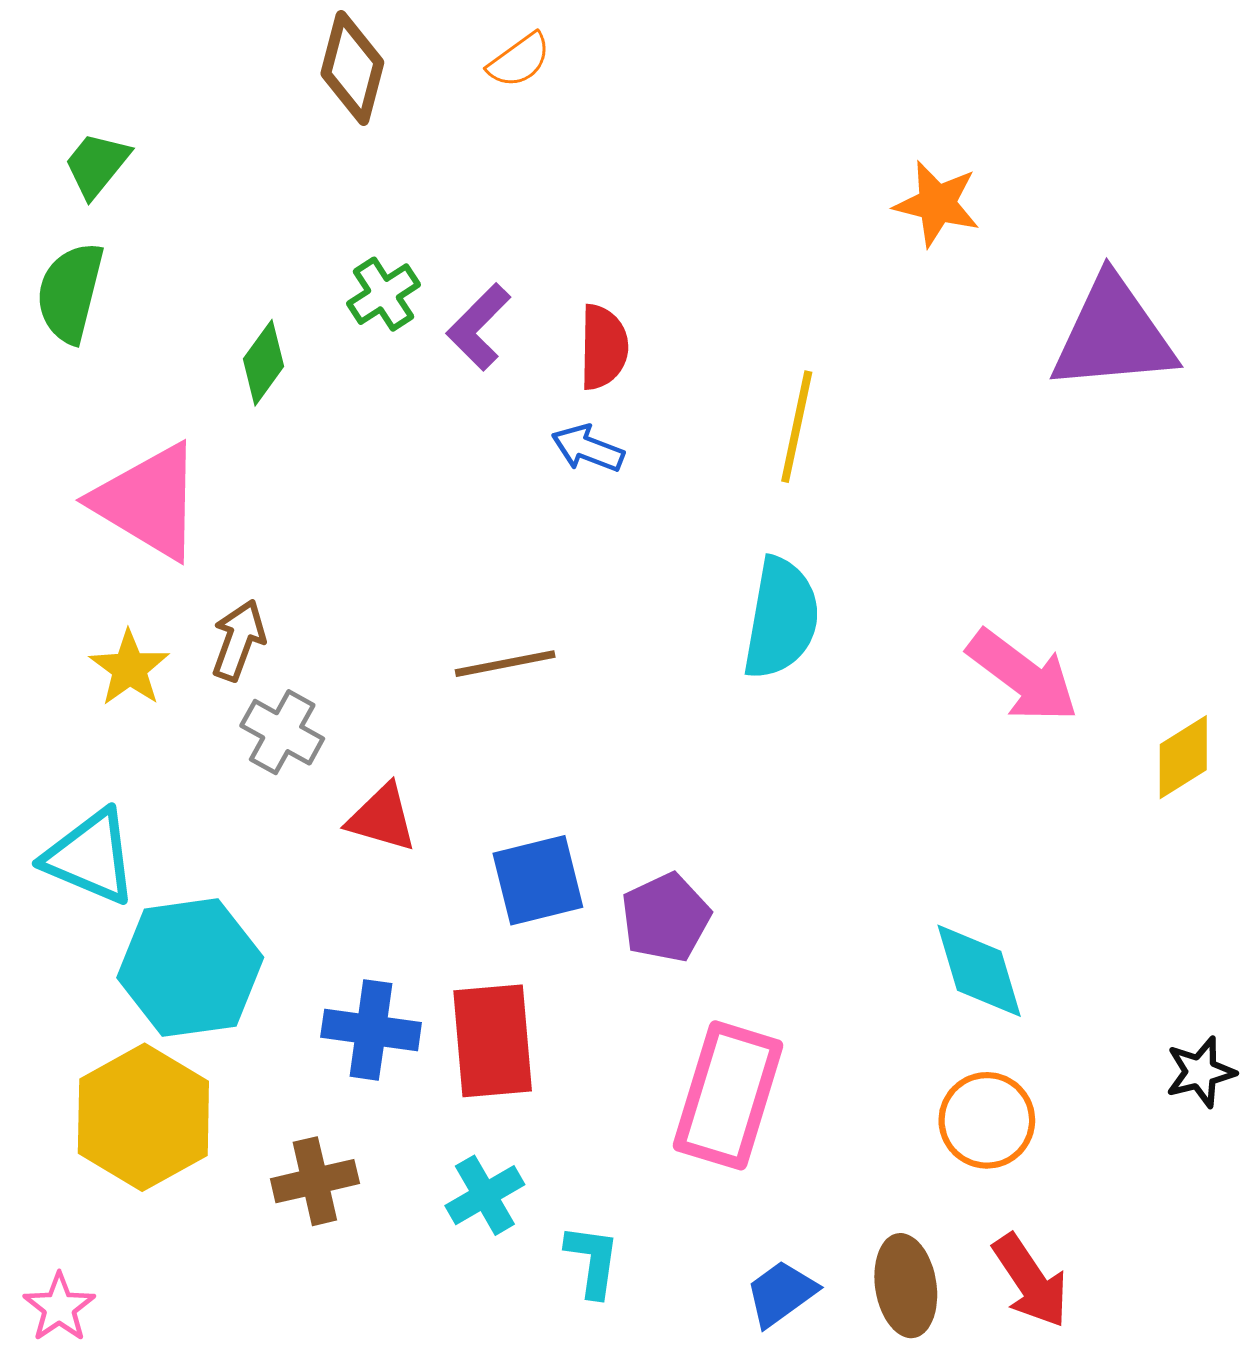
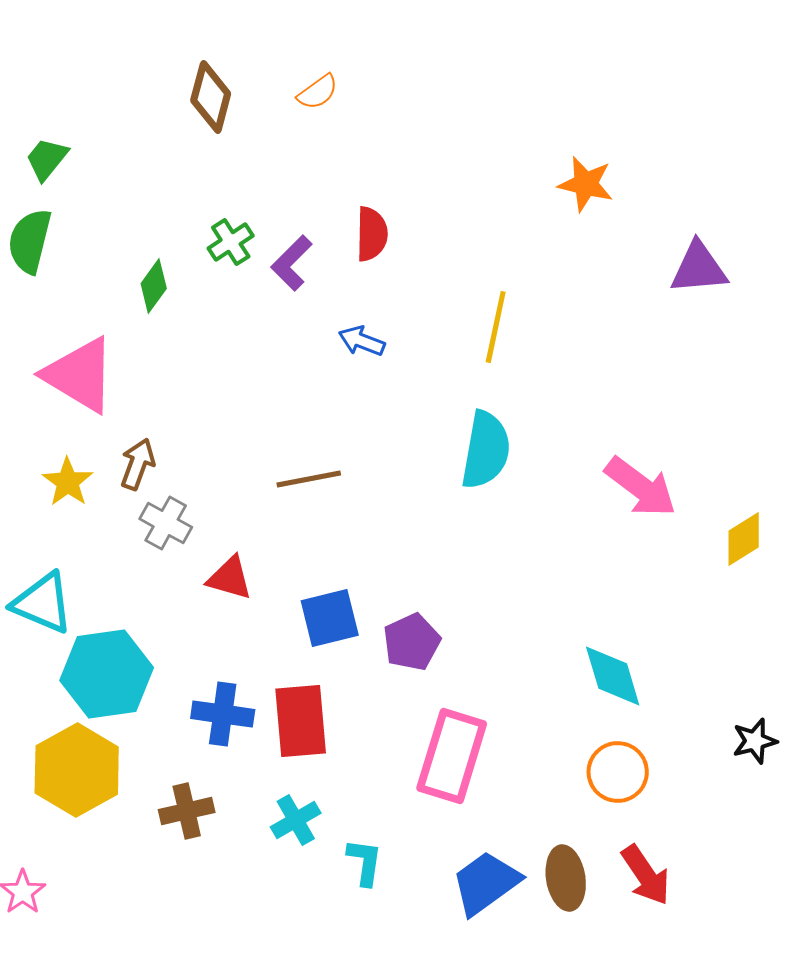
purple triangle: (1113, 335) -> (699, 268), size x0.7
red semicircle: (603, 347) -> (372, 234), moved
blue trapezoid: (781, 1293) -> (486, 883), size x1.5

